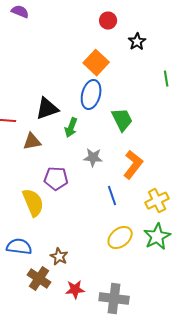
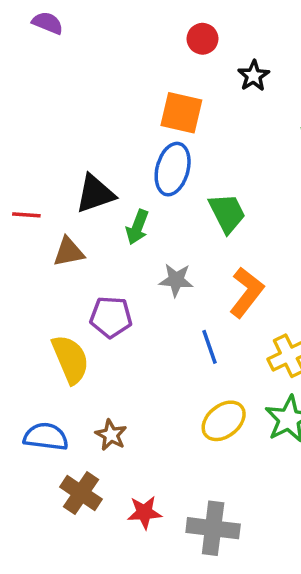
orange square: (96, 63) -> (181, 113), turned -30
brown star: (59, 257) -> (111, 435), moved

